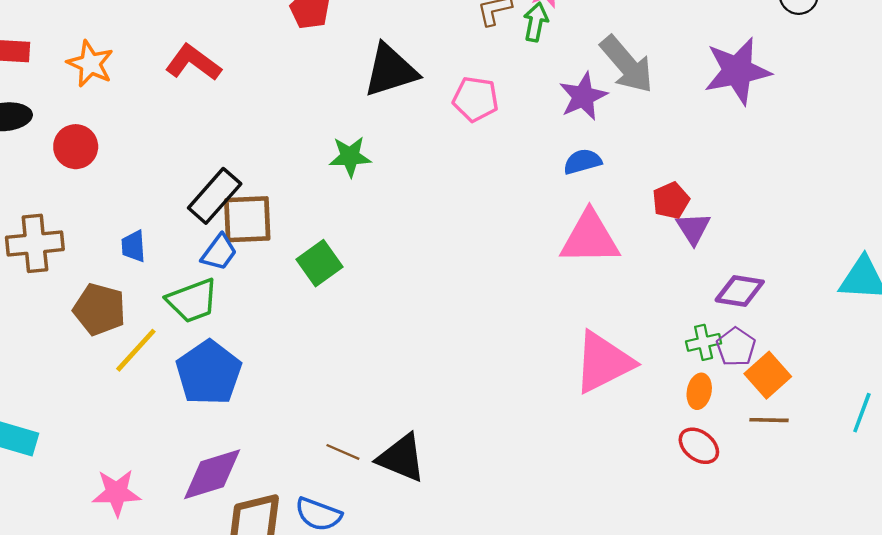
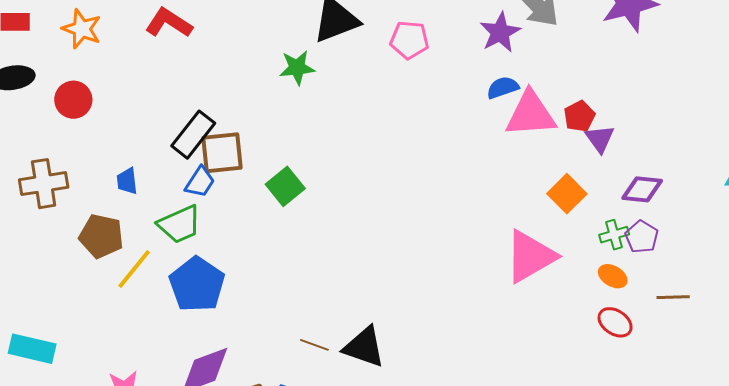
green star: (350, 157) -> (297, 68), moved
pink triangle: (590, 238) -> (531, 114), moved
orange square: (768, 375) -> (567, 194), moved
orange ellipse: (699, 391) -> (613, 276), turned -68

